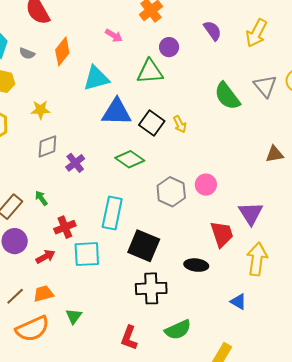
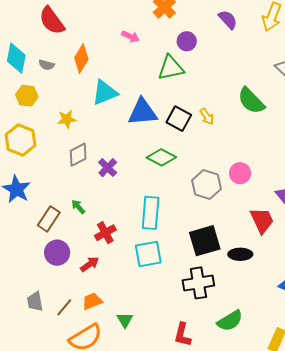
cyan triangle: (96, 78) -> (105, 93), moved
green semicircle: (227, 96) -> (251, 101), moved
black square: (144, 246) -> (205, 241), moved, turned -32
cyan square: (87, 254) -> (148, 254), moved

